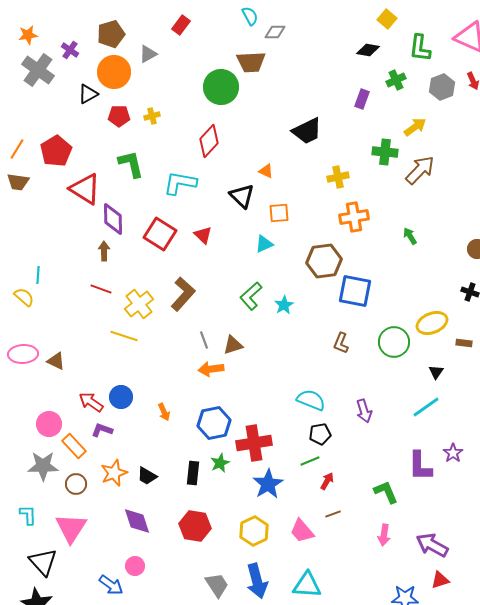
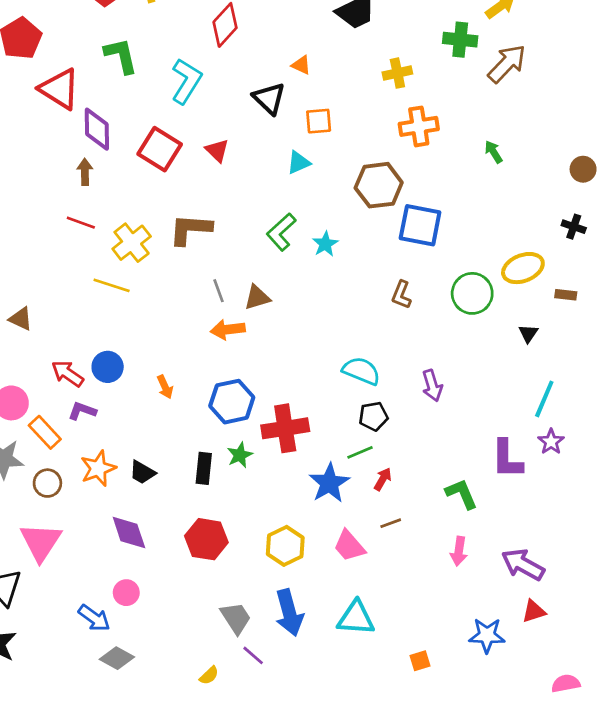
cyan L-shape: (180, 183) -> (186, 81), turned 112
brown L-shape: (183, 294) -> (190, 229), turned -128
cyan line: (426, 407) -> (544, 399), moved, turned -32
blue star: (268, 484) -> (329, 483), moved

